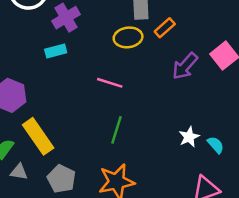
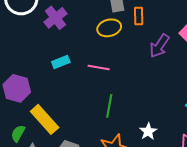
orange rectangle: (165, 28) -> (139, 16), turned -42
cyan rectangle: (56, 51) -> (61, 62), moved
white star: (189, 137) -> (148, 131), moved

